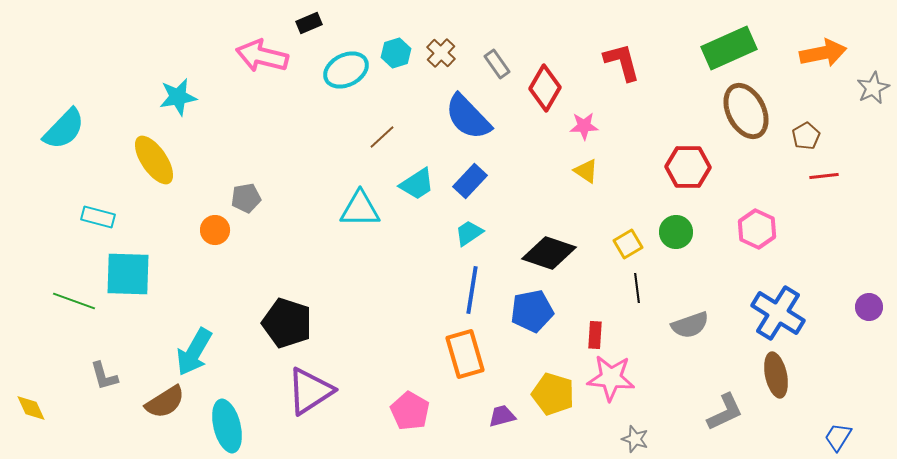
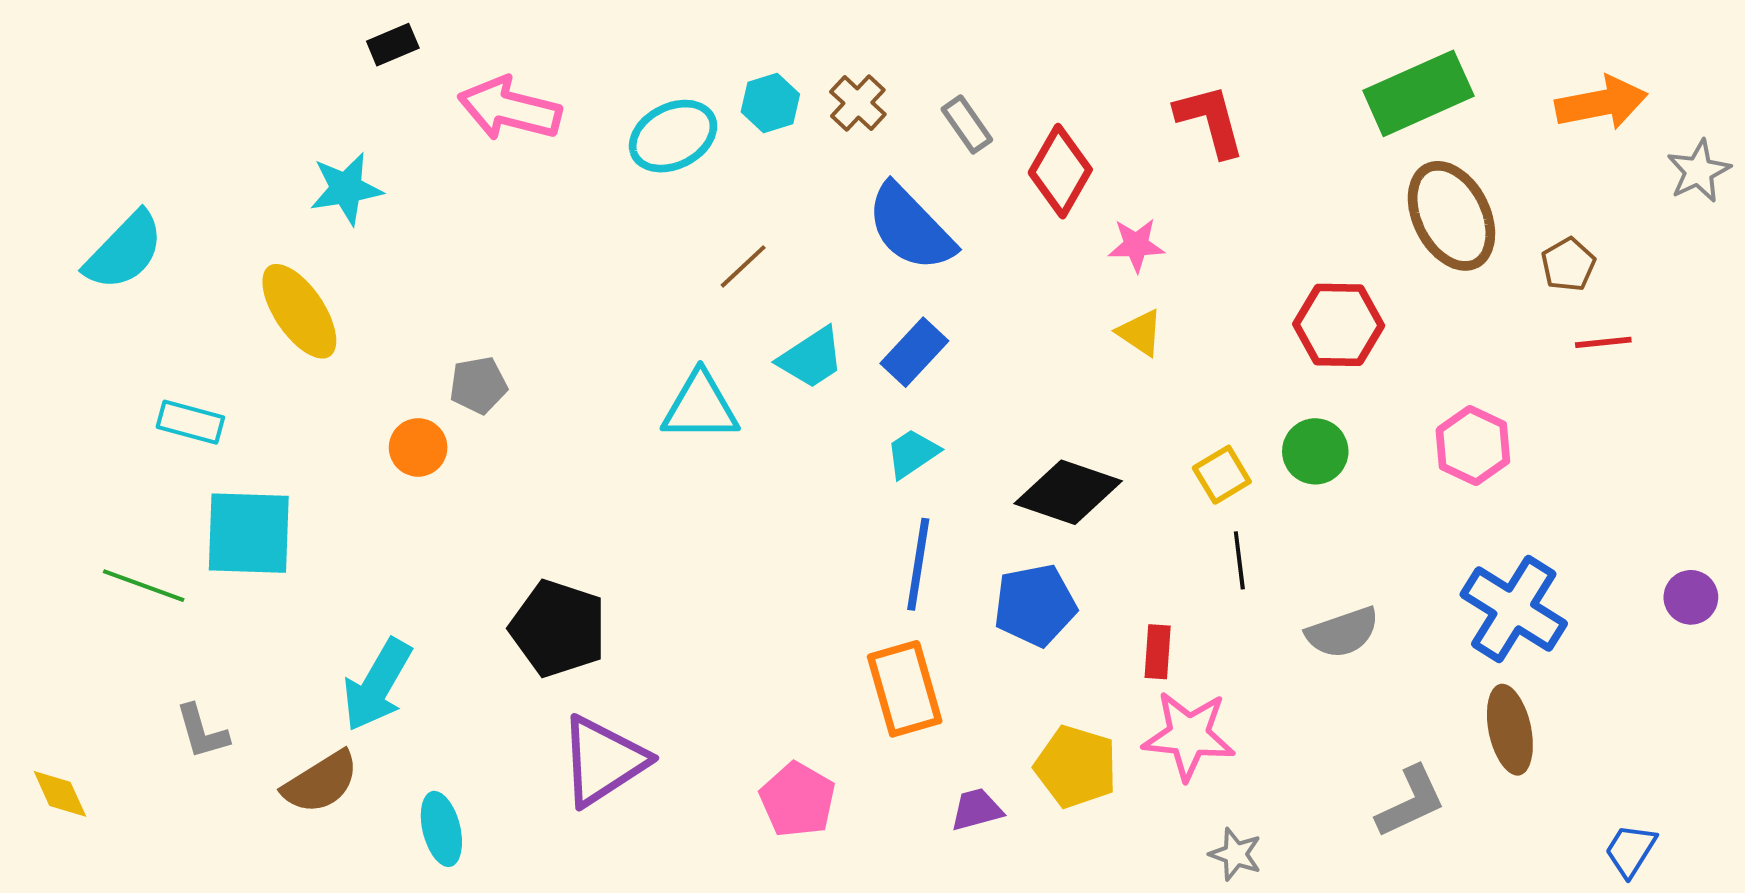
black rectangle: (309, 23) -> (393, 45), moved
cyan ellipse: (227, 426) -> (441, 829), size x0.7

